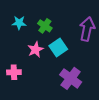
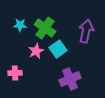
green cross: (45, 26) -> (45, 28), size x1.5
purple cross: (71, 78) -> (70, 79), turned 30

